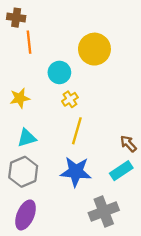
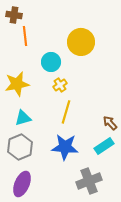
yellow star: (20, 98) -> (17, 84), size x1.4

